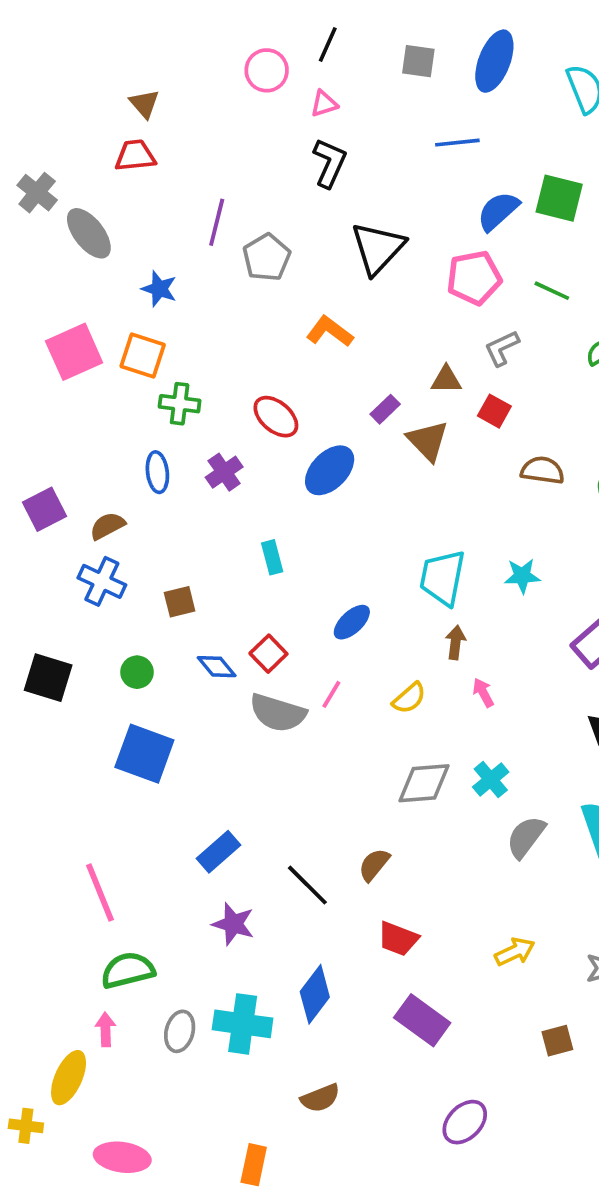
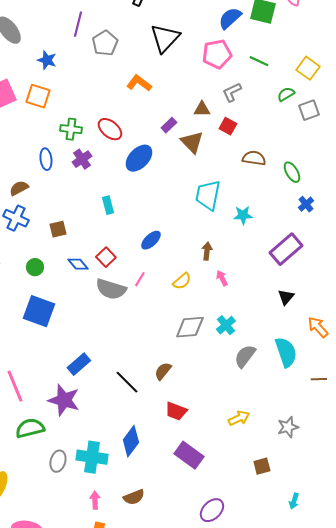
green cross: (180, 404) -> (71, 129), moved
cyan trapezoid: (443, 578) -> (208, 195), moved
purple star: (233, 924) -> (64, 400), moved, size x1.4
pink arrow: (106, 1029) -> (95, 500), moved

